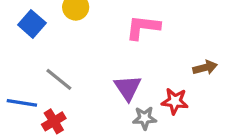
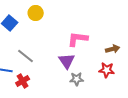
pink L-shape: (143, 27) -> (78, 39), moved
red star: (175, 101) -> (107, 70), moved

